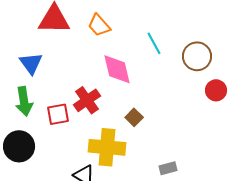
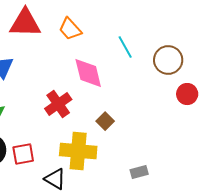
red square: (58, 114) -> (23, 154), moved

